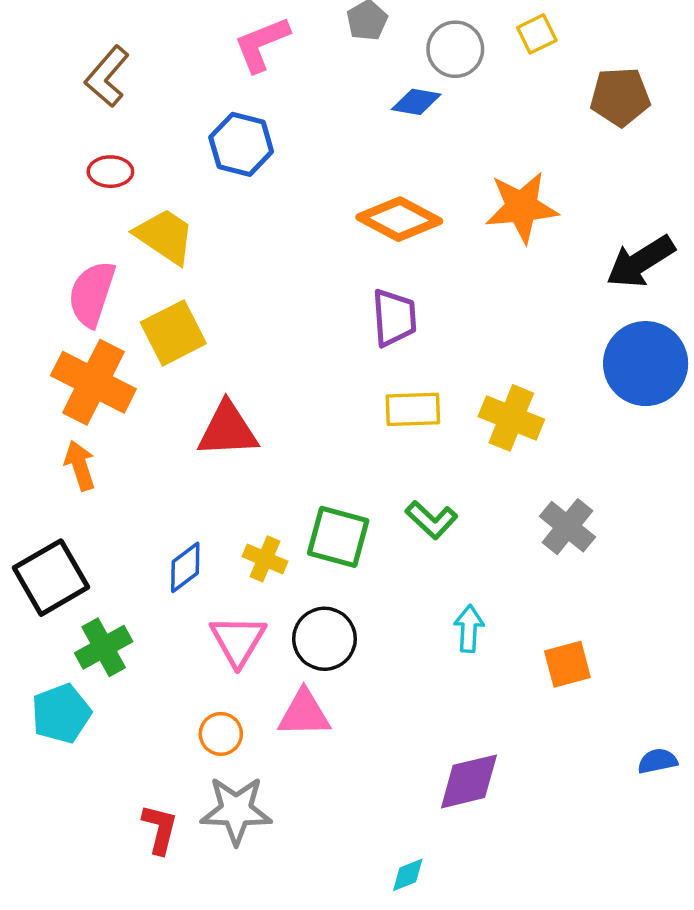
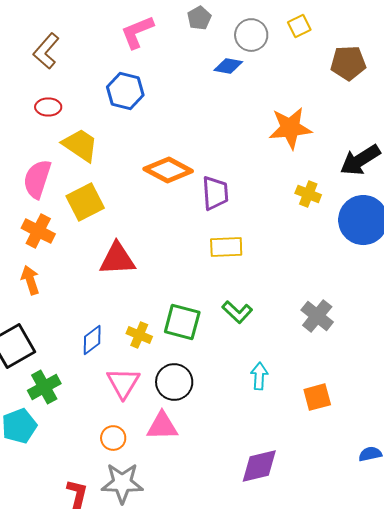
orange diamond: (399, 219) -> (168, 170), moved
orange cross: (93, 382) -> (38, 231), size x0.7
yellow cross: (511, 418) -> (308, 194), moved, size x0.7

